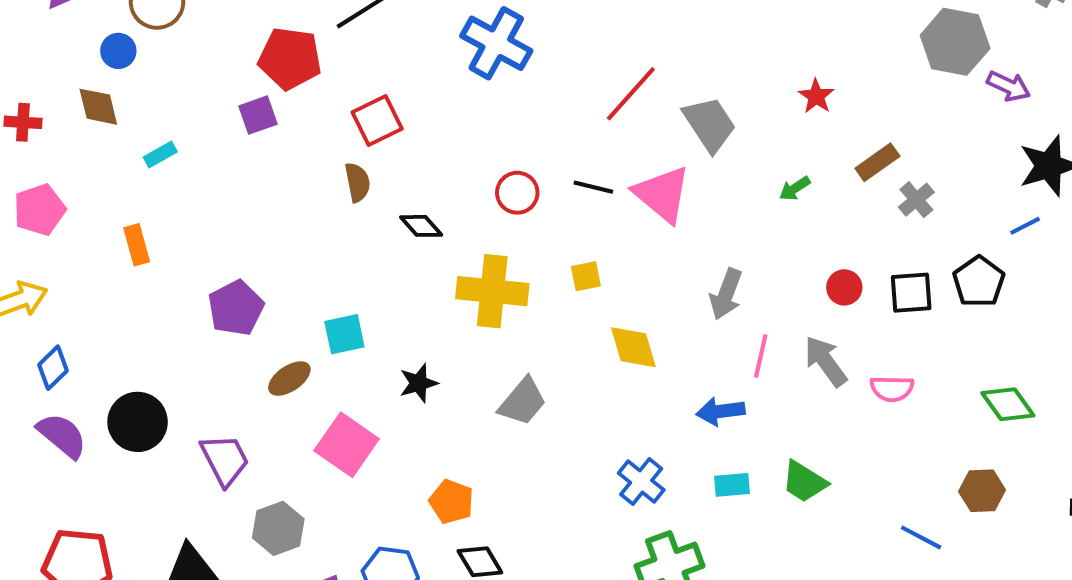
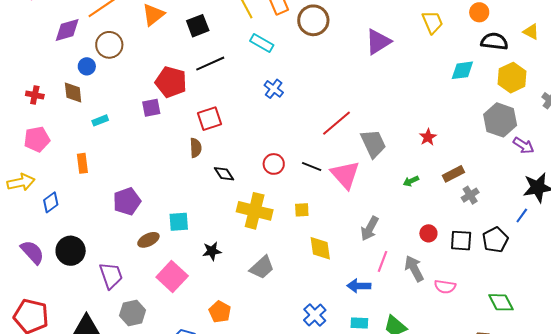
blue cross: (496, 43) -> (274, 89), size x0.6
blue line: (1025, 226) -> (522, 216), turned -35
blue diamond: (53, 368) -> (51, 202), moved

